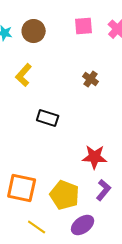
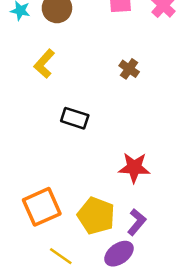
orange square: (22, 188) -> (42, 207), turned -36
purple L-shape: (104, 190) -> (137, 222), moved

